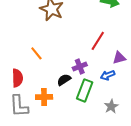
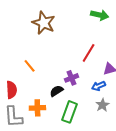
green rectangle: (85, 90) -> (69, 112), moved
gray star: (111, 106) -> (102, 105), moved

